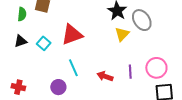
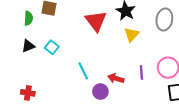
gray ellipse: (142, 20) -> (164, 20), moved, turned 45
red triangle: (72, 35) -> (96, 21), moved, turned -45
purple circle: (58, 87) -> (100, 92), moved

